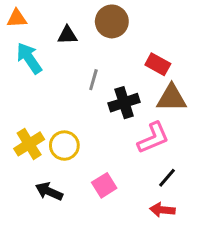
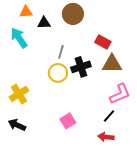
orange triangle: (17, 18) -> (26, 12), moved
pink L-shape: (153, 138) -> (120, 94), moved
yellow circle: (64, 146) -> (58, 73), moved
black arrow: (49, 191) -> (17, 125), moved

